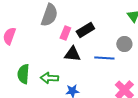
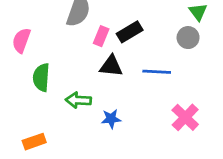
gray circle: (124, 44) -> (188, 38), moved
green semicircle: (23, 74) -> (41, 77), moved

